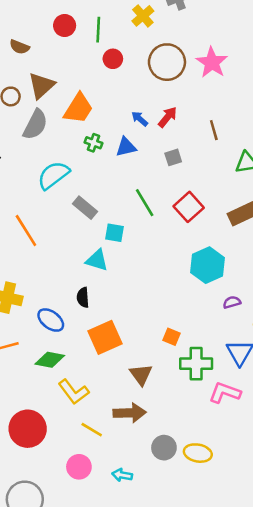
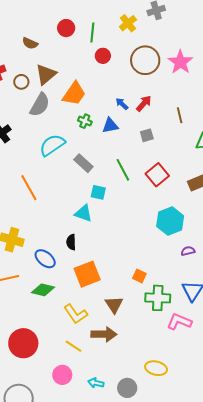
gray rectangle: (85, 208) -> (83, 163), moved
yellow L-shape: (74, 392) -> (76, 314), moved
gray circle: (164, 448) -> (127, 388), moved

